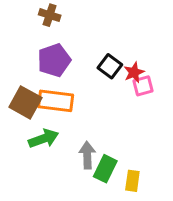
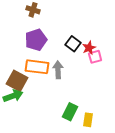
brown square: (25, 102) -> (17, 81), moved
green arrow: (44, 139) -> (13, 96), moved
gray arrow: (87, 155) -> (58, 70), moved

